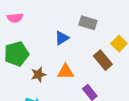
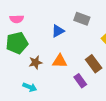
pink semicircle: (15, 18) -> (17, 19), moved
brown rectangle: (103, 60) -> (94, 64), moved

